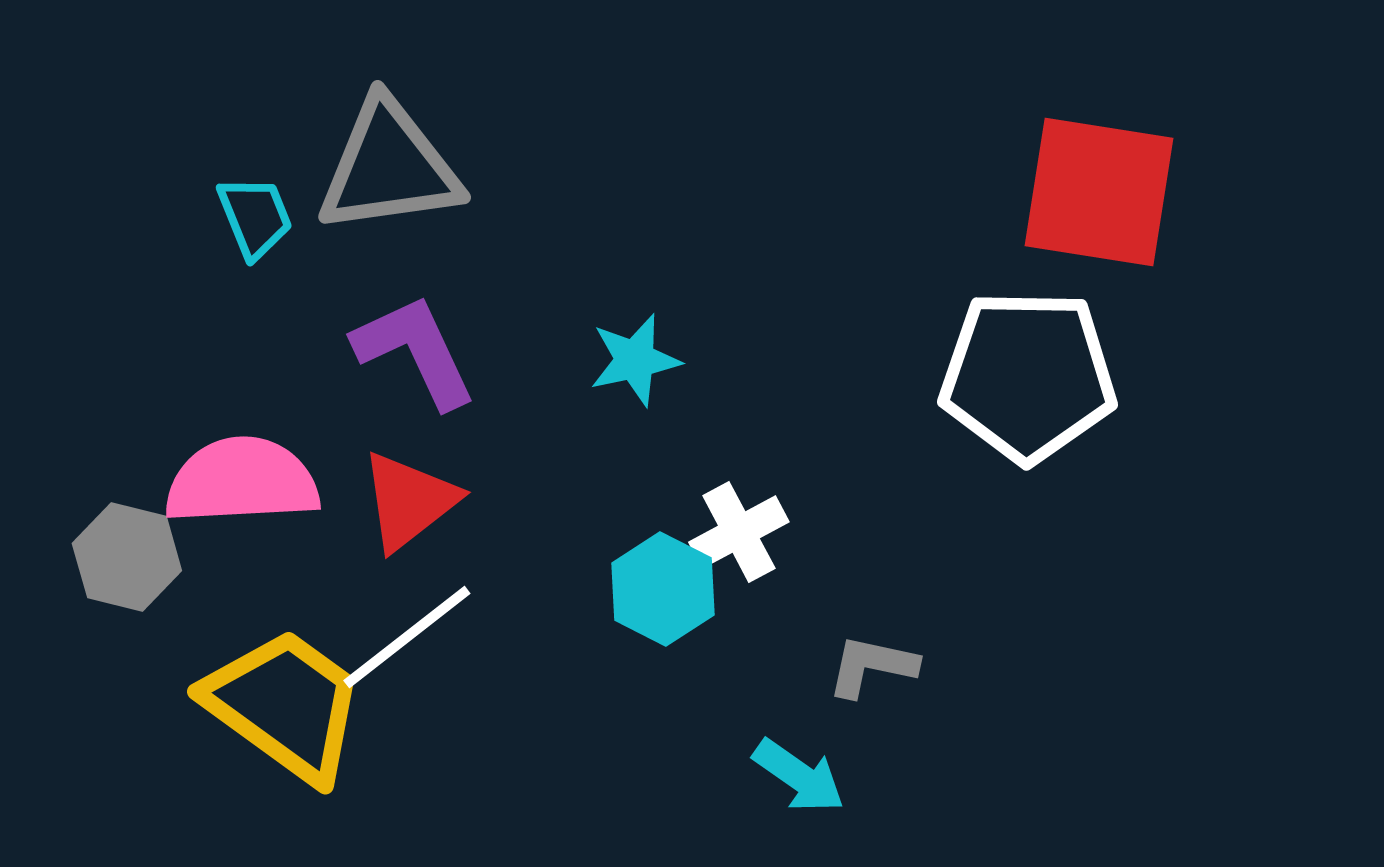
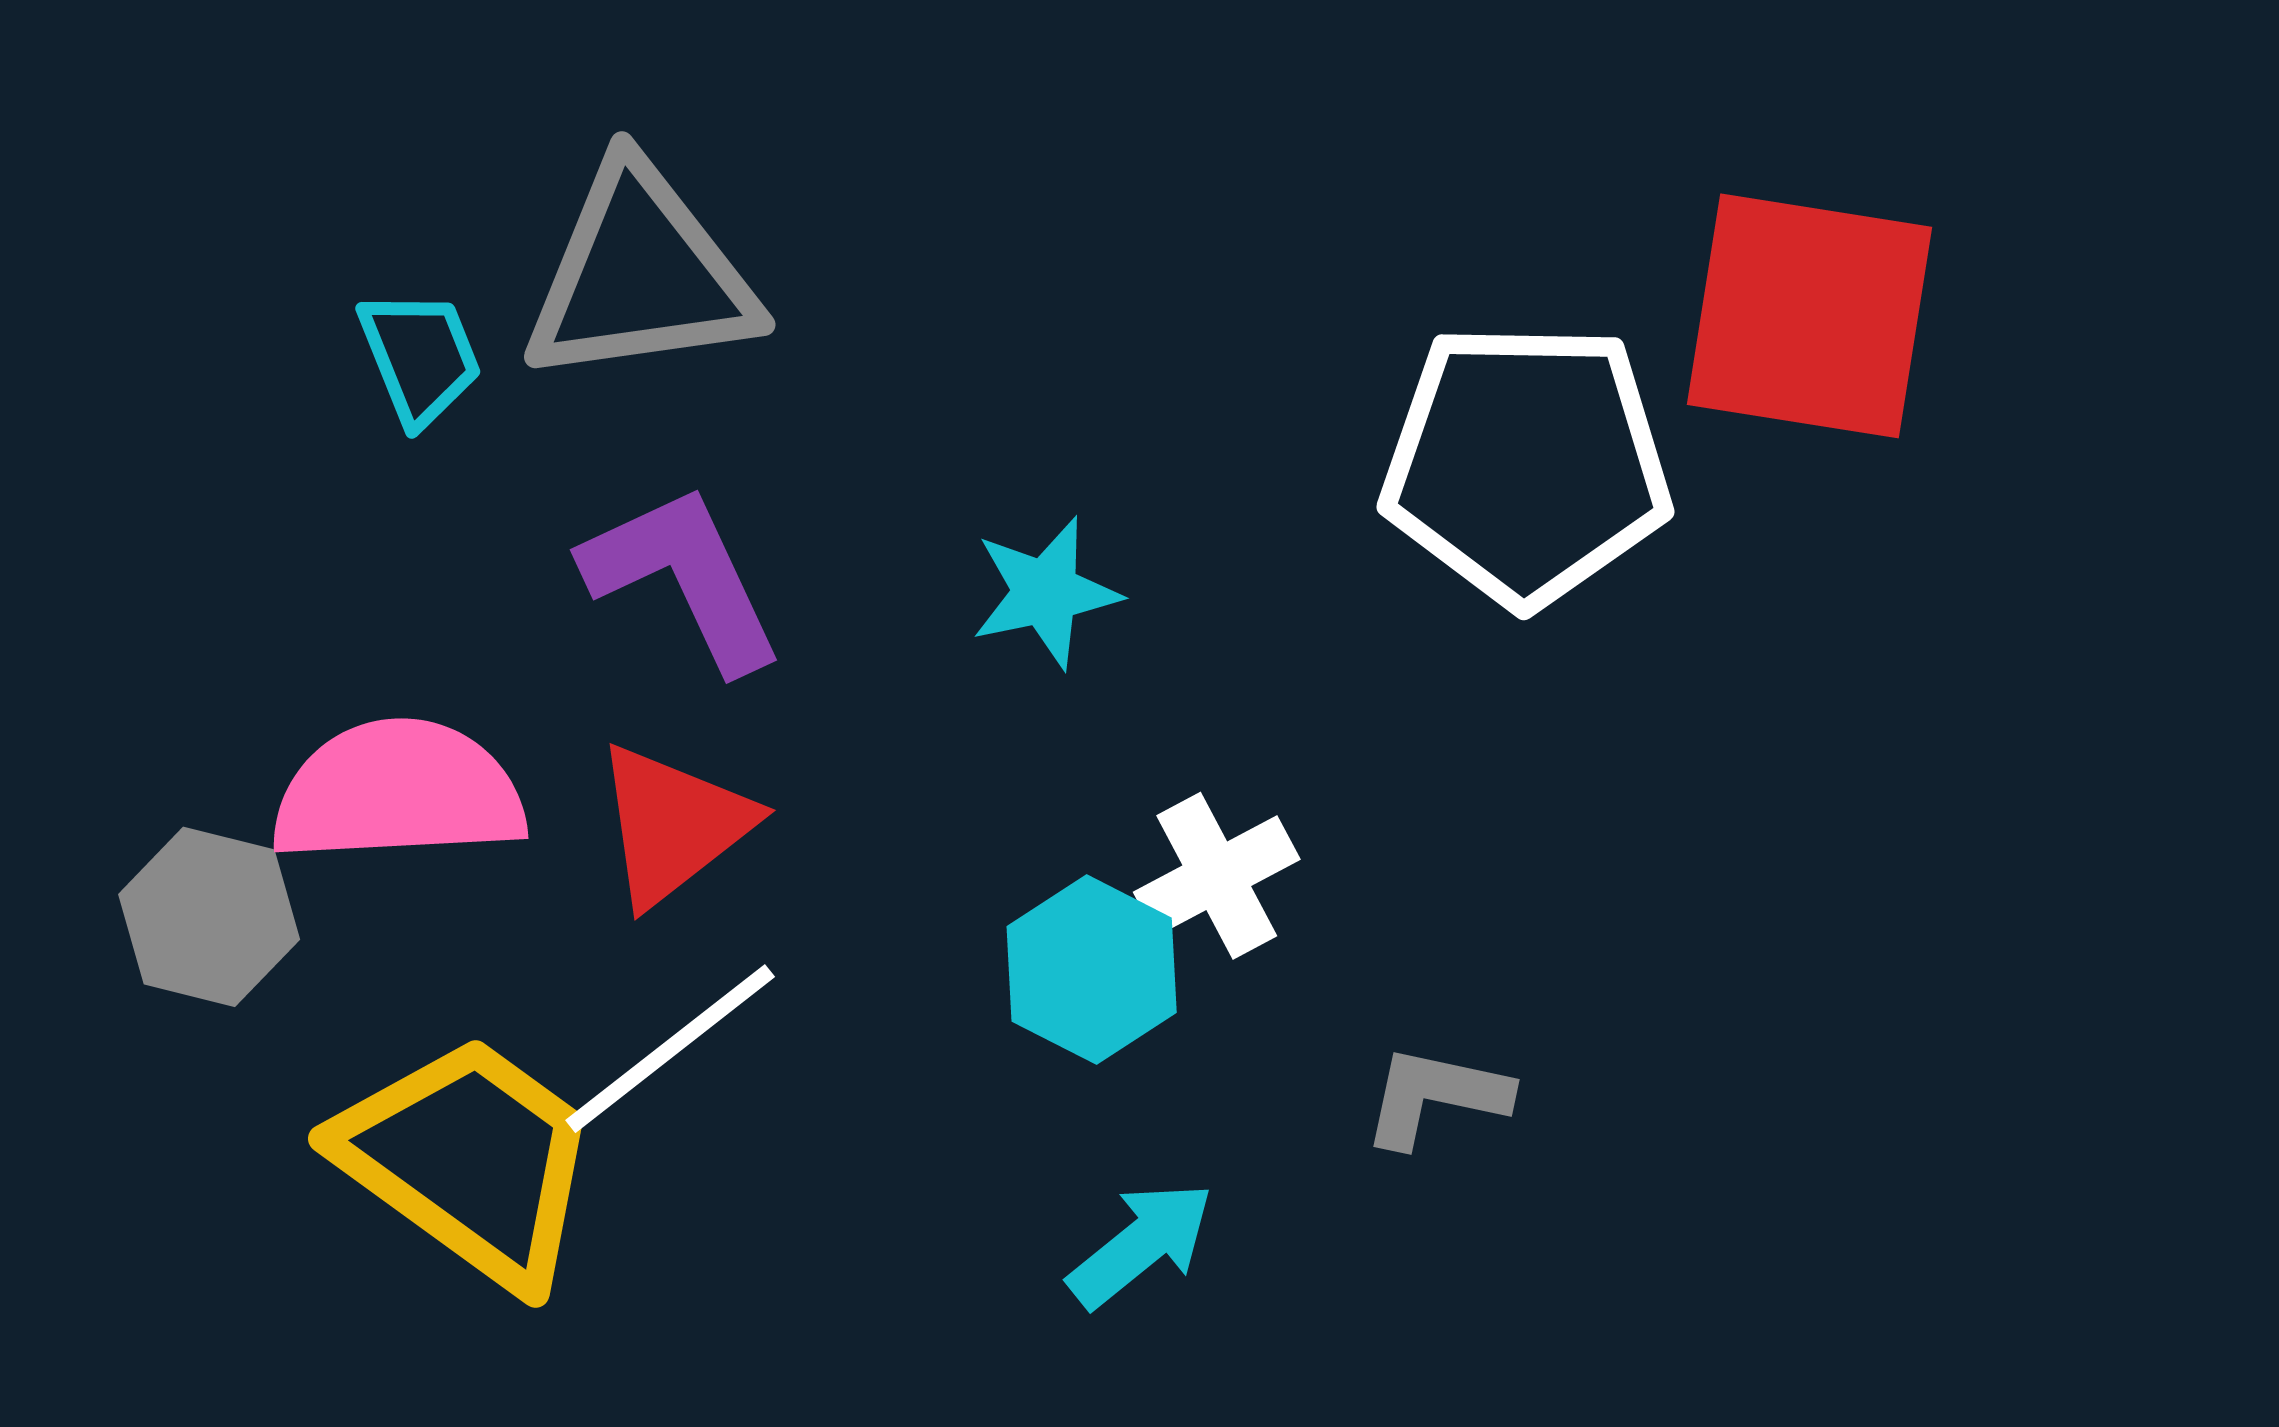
white pentagon: (1028, 376) -> (1526, 464), moved
cyan arrow: (799, 776) -> (1141, 1244), moved, turned -74

